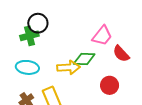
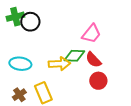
green cross: (29, 36) -> (15, 17), moved
red semicircle: (121, 54) -> (93, 60), moved

